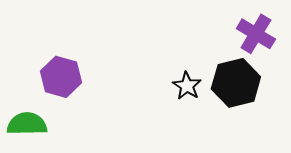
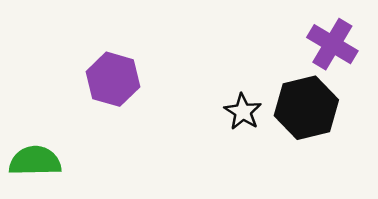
purple hexagon: (61, 77) -> (113, 79), moved

